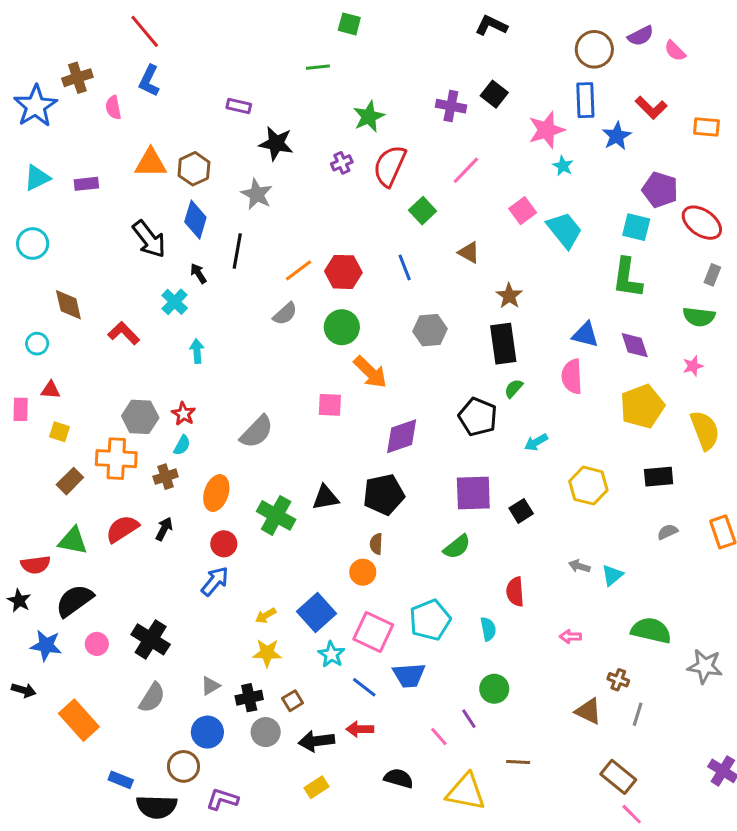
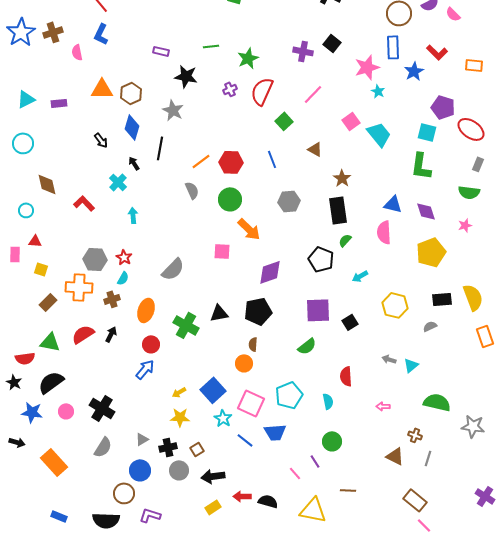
green line: (318, 67) -> (211, 46), moved
blue star: (36, 106) -> (21, 32), moved
black arrow: (149, 239) -> (101, 140), size x0.6
gray semicircle: (285, 314) -> (192, 190), turned -72
yellow semicircle: (705, 430) -> (473, 297), moved
gray semicircle: (668, 532) -> (430, 326), moved
red arrow: (360, 729) -> (242, 496), moved
blue rectangle: (121, 780) -> (59, 516), moved

